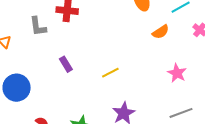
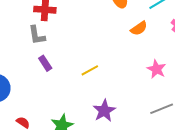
gray L-shape: (38, 26) -> (37, 35), moved

